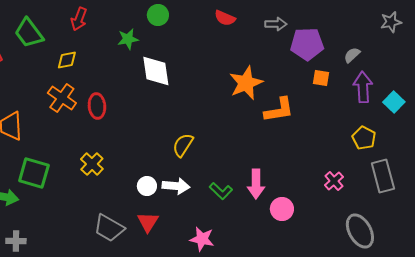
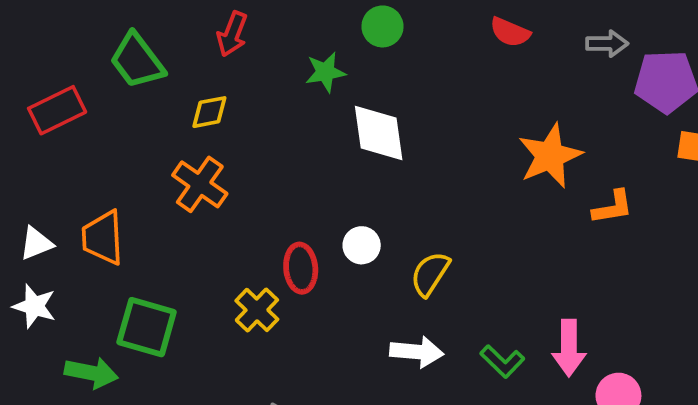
red ellipse: (97, 106) -> (301, 268), moved
orange L-shape: (279, 110) -> (613, 207), size x0.7
white circle: (147, 186) -> (362, 245), moved

